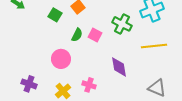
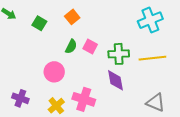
green square: (55, 15) -> (39, 23), moved
green cross: (122, 24) -> (119, 54), moved, turned -30
pink cross: (89, 85) -> (84, 99), size x1.5

